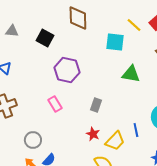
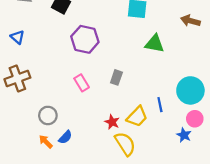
pink rectangle: (55, 104) -> (82, 83), moved
red star: (93, 134) -> (112, 122), moved

